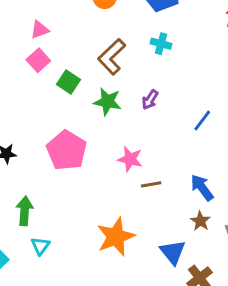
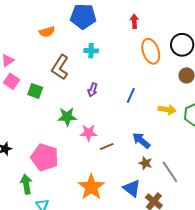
green star: (108, 102) -> (67, 117), moved
pink pentagon: (67, 150) -> (45, 157), moved

